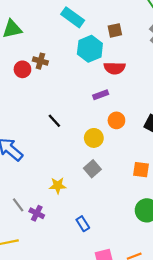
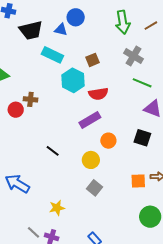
purple rectangle: (101, 95) -> (90, 120), size x1.5
yellow star: (58, 186) -> (57, 208), moved

